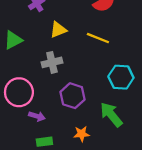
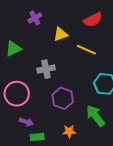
yellow triangle: (58, 30) -> (61, 34), moved
purple arrow: (37, 116) -> (26, 122), moved

